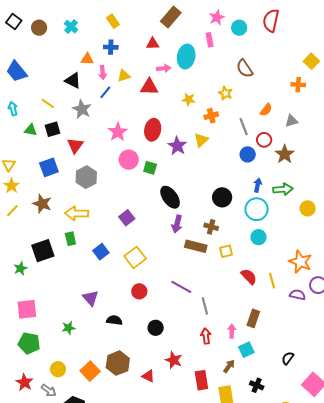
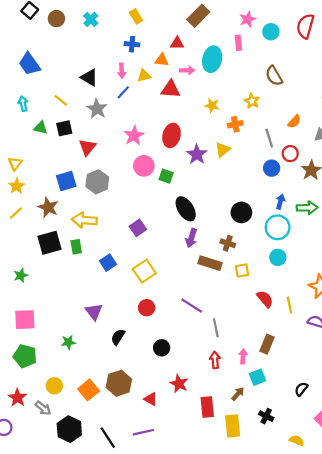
orange triangle: (87, 59) -> (162, 60), moved
blue square: (49, 167) -> (66, 181), moved
black square: (43, 251) -> (49, 243), moved
black semicircle: (114, 320) -> (118, 337), turned -70

